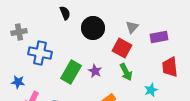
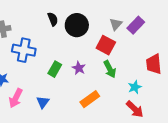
black semicircle: (65, 13) -> (53, 19), moved
purple rectangle: (159, 37) -> (136, 25), moved, turned -36
green rectangle: (71, 72) -> (55, 69), size x0.7

